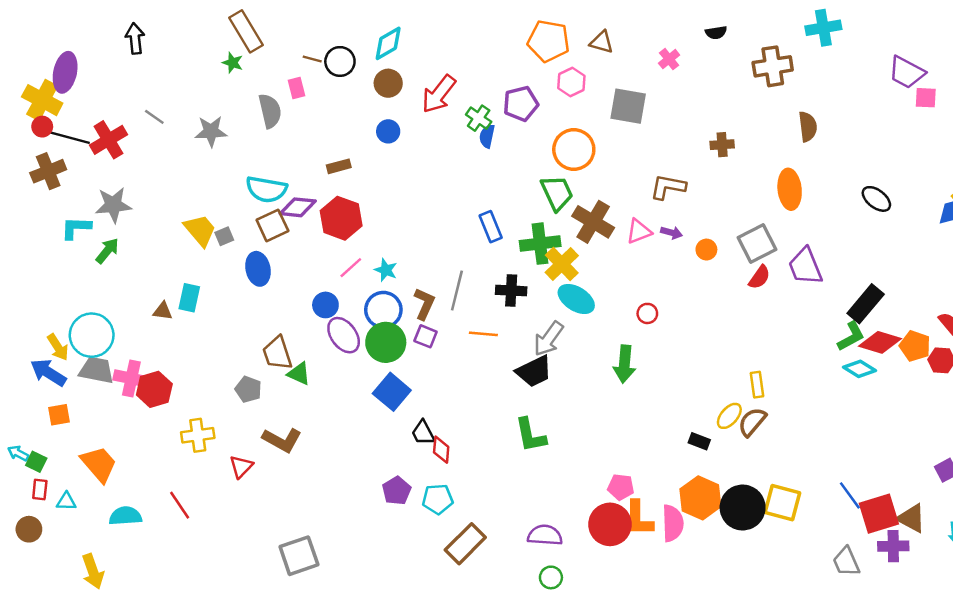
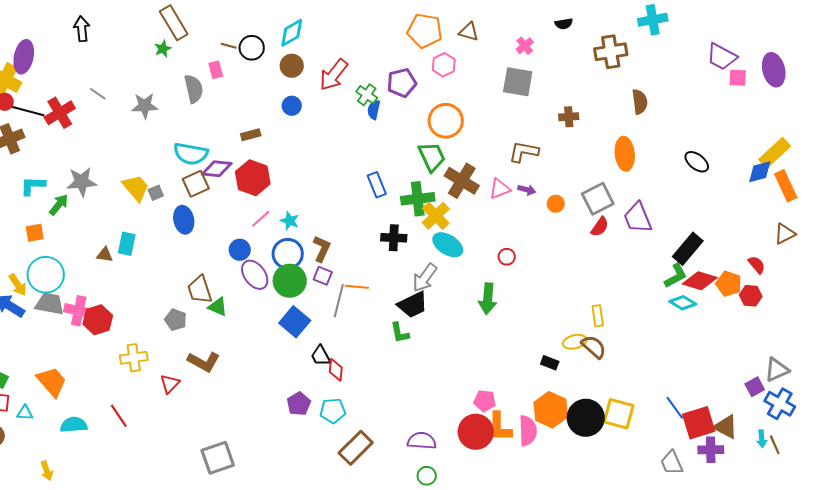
green star: (233, 63) -> (163, 49), turned 30
gray square: (628, 106) -> (518, 82), moved
gray star: (113, 205) -> (82, 182), moved
gray line: (457, 291) -> (339, 301), moved
orange line: (483, 334) -> (357, 287), moved
orange square: (59, 415) -> (35, 233), moved
yellow ellipse: (729, 416) -> (575, 342), turned 35
brown semicircle: (752, 422) -> (594, 347), turned 92
green L-shape: (530, 435) -> (400, 333), moved, size x0.7
yellow arrow: (93, 571) -> (47, 471), size x0.7

